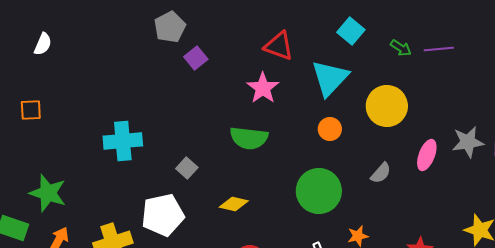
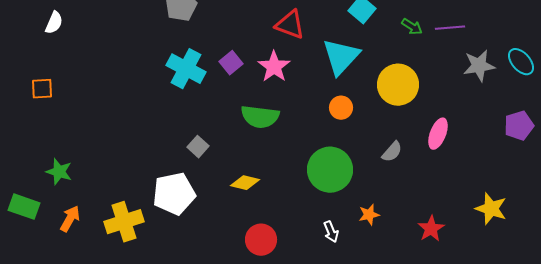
purple square: (196, 58) -> (231, 63), moved
cyan cross: (123, 141) -> (186, 69), moved, turned 33
gray star: (468, 142) -> (479, 66), moved
green star: (48, 193) -> (59, 172), size x0.7

